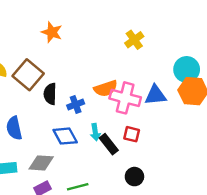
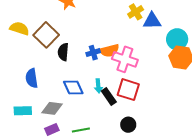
blue triangle: (155, 95) -> (152, 21), moved
blue cross: (76, 105) -> (93, 53), moved
red square: (132, 134) -> (128, 90), size x1.6

